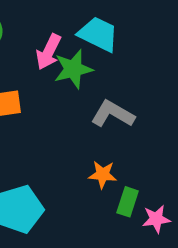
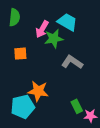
orange star: (103, 175) -> (38, 91), moved, size x1.5
green rectangle: (128, 202) -> (77, 106), turned -48

